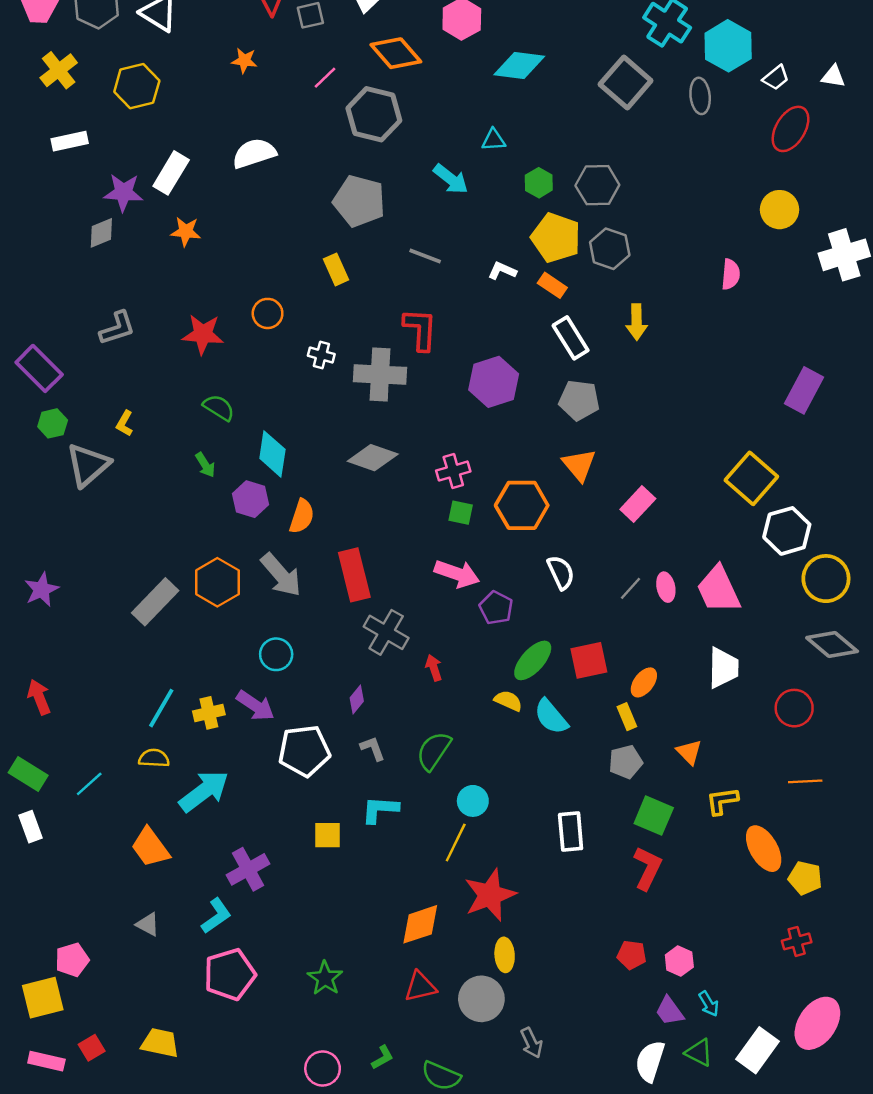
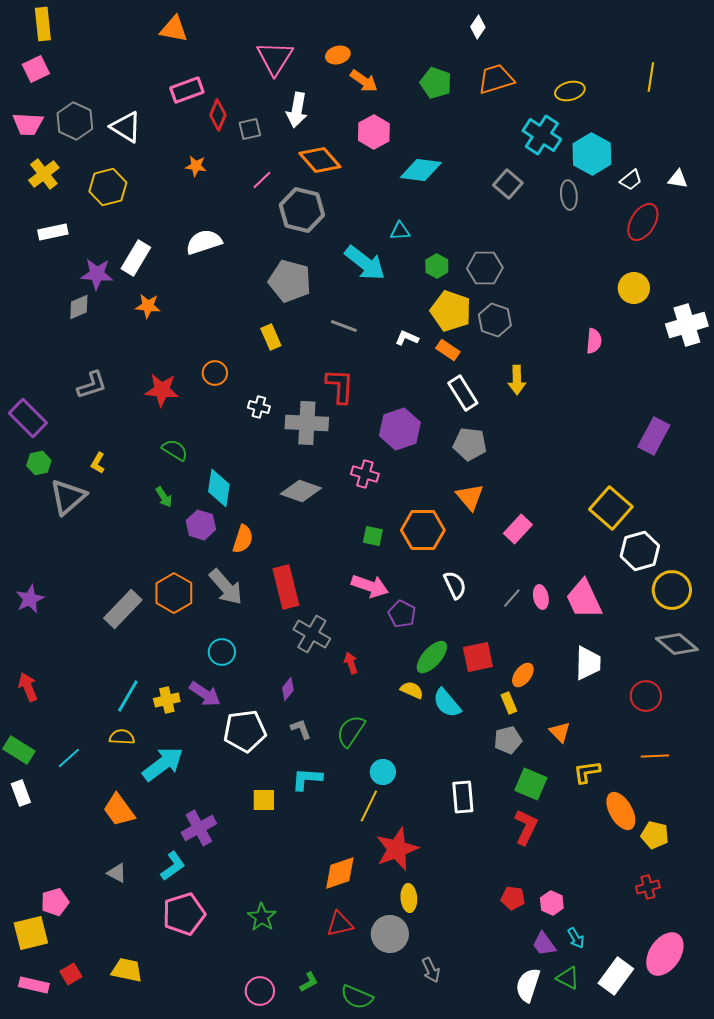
gray square: (626, 83) -> (508, 184), size x0.7
cyan arrow: (451, 179) -> (365, 263), size x1.4
pink cross: (453, 471) -> (365, 474), moved, turned 32

